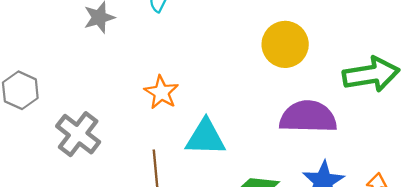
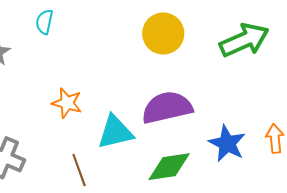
purple semicircle: (308, 117) -> (167, 108), moved

